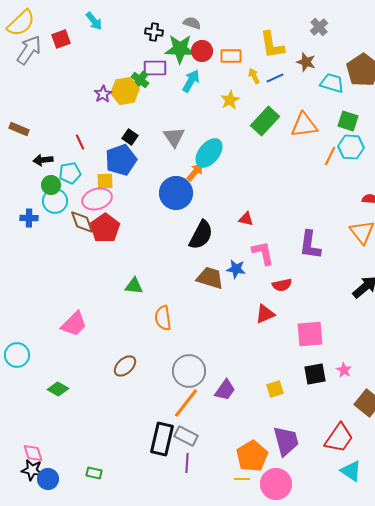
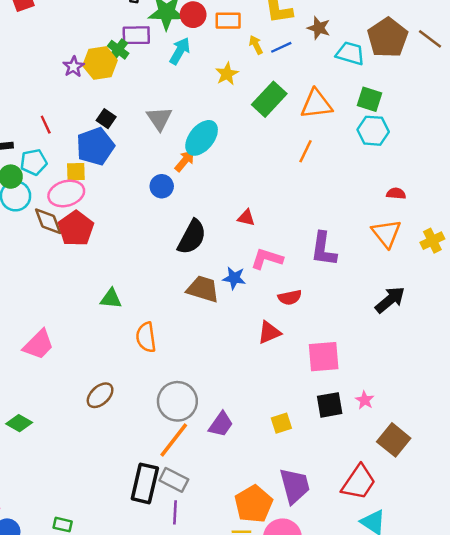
orange line: (330, 156) -> (305, 151), moved
blue circle: (176, 193) -> (162, 186), size x0.6
pink L-shape: (263, 253) -> (267, 259), turned -60

